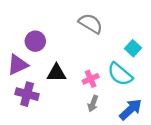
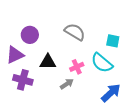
gray semicircle: (91, 24) -> (75, 32), moved
cyan square: (133, 48) -> (113, 41), turned -32
gray arrow: (93, 104) -> (67, 84), moved, turned -144

